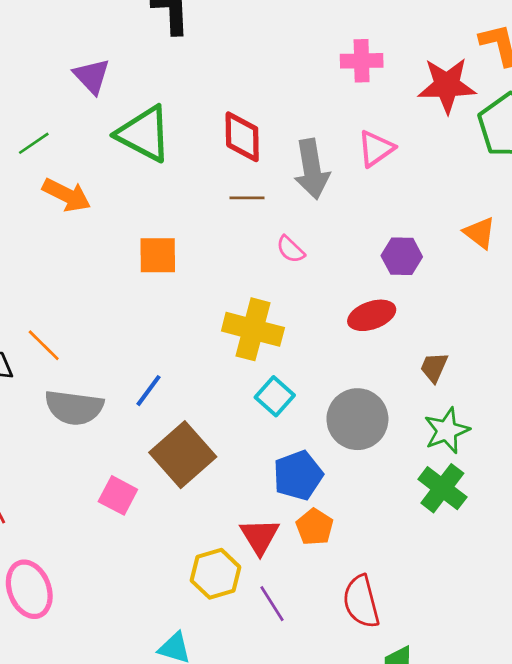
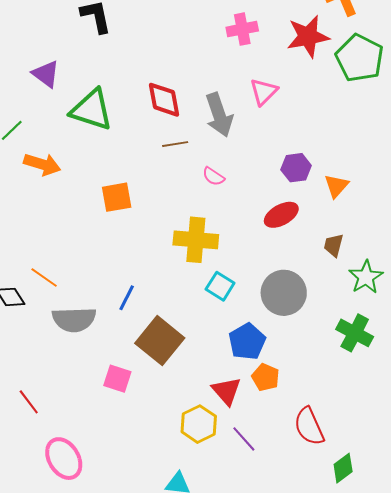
orange triangle: (480, 233) -> (336, 186), moved, turned 44
green star: (447, 431) -> (366, 277), moved

